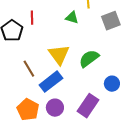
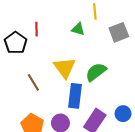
blue rectangle: (51, 82) -> (75, 96), moved, turned -45
blue circle: (112, 84) -> (123, 114), moved

